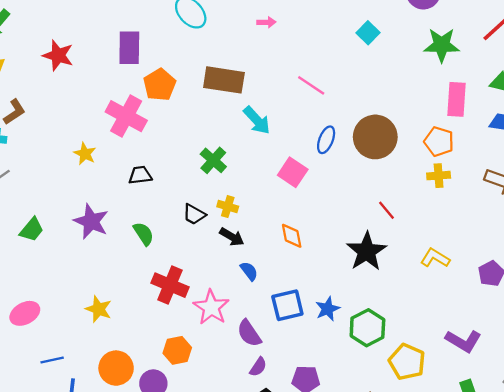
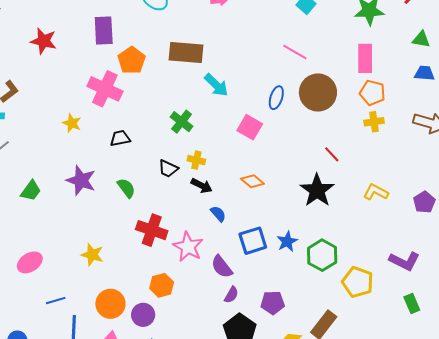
pink line: (311, 85) -> (295, 52), moved
pink rectangle: (456, 99) -> (365, 58), moved
orange diamond: (292, 236) -> (252, 181), turned -35

